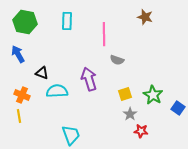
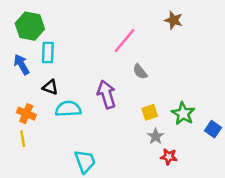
cyan rectangle: (67, 21) -> (48, 52), moved
pink line: (104, 34) -> (124, 41), turned 40
gray semicircle: (117, 60) -> (140, 72), turned 32

